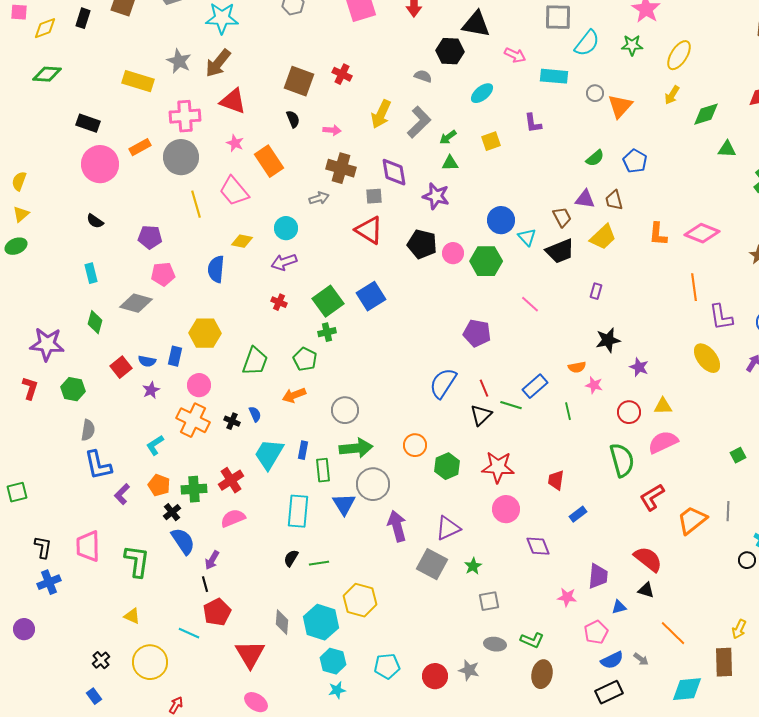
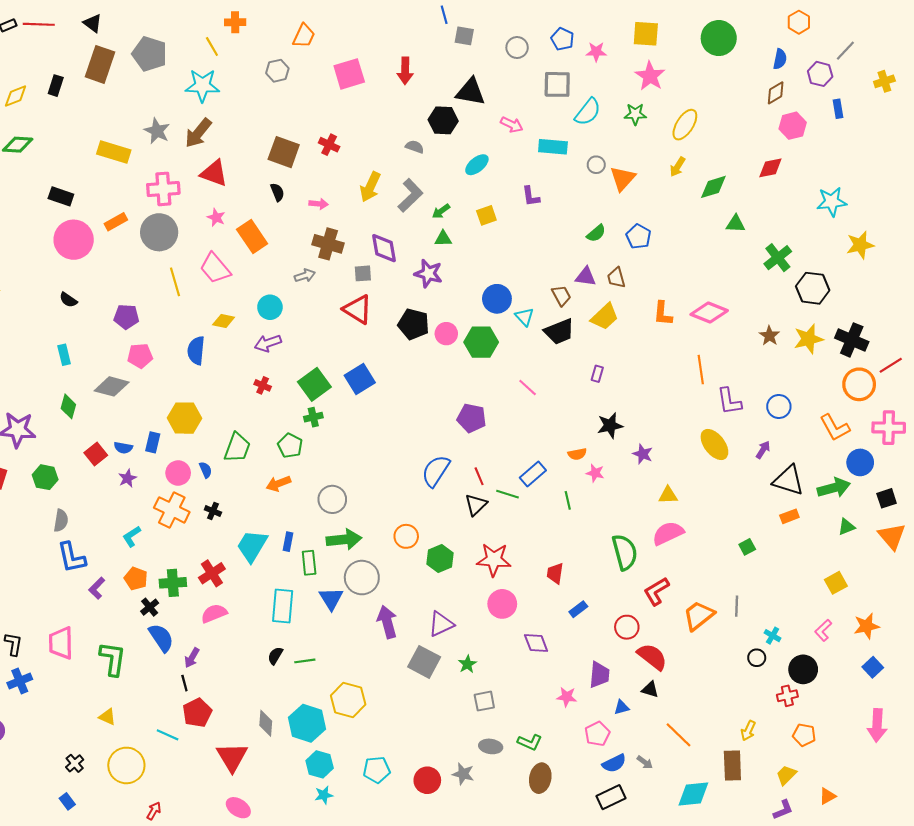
red circle: (629, 412) -> (627, 627), moved
blue semicircle: (255, 414) -> (206, 470), moved

